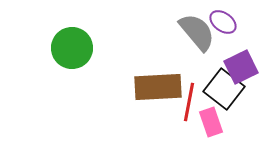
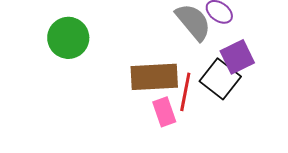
pink rectangle: (211, 122) -> (164, 112), moved

